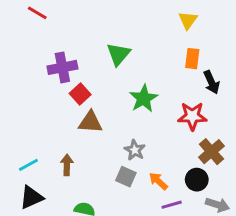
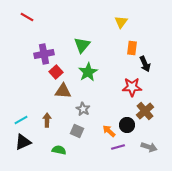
yellow triangle: (188, 20) -> (121, 22), moved
green star: (144, 98) -> (88, 72), moved
gray star: (135, 150) -> (83, 109), moved
gray square: (126, 177) -> (77, 131), moved
black circle: (197, 180) -> (127, 125), moved

